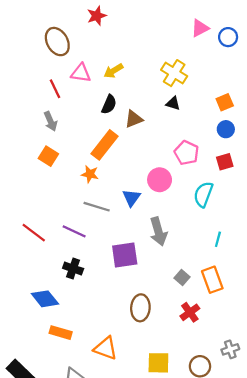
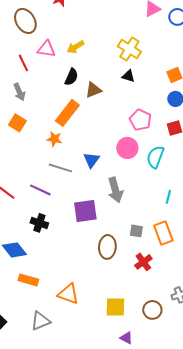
pink circle: (160, 180) -> (127, 148), moved
gray square: (182, 277) -> (136, 231), turned -32
brown ellipse: (140, 308) -> (107, 247), moved

